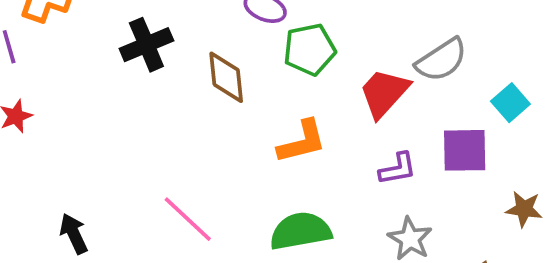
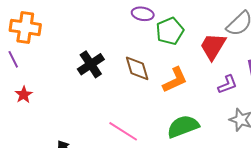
black cross: (146, 45) -> (91, 64), moved
brown diamond: (226, 77) -> (137, 68), moved

